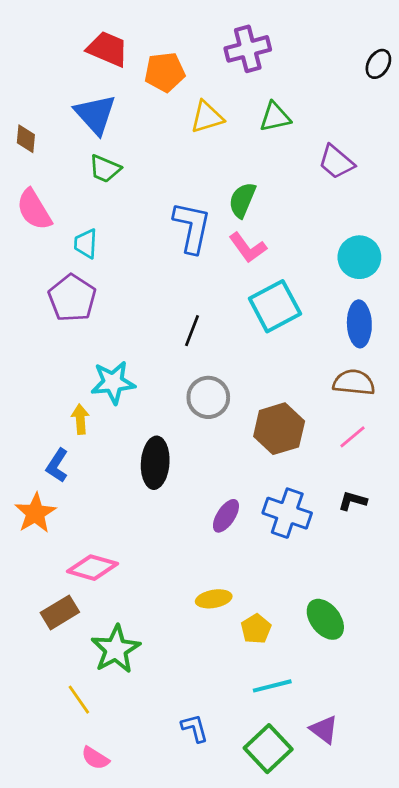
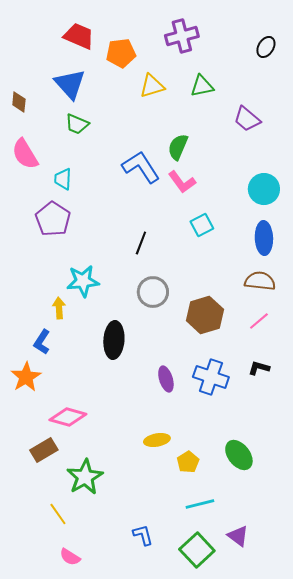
black ellipse: (378, 64) -> (266, 47), moved
blue L-shape: (192, 227) -> (141, 167), turned -45
cyan square: (275, 306) -> (202, 225), size x0.6
purple ellipse: (226, 516) -> (166, 379), turned -50

